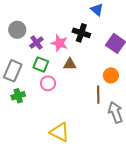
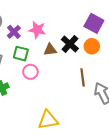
black cross: (81, 33) -> (70, 44), moved, turned 30
orange circle: (111, 75) -> (92, 46), moved
yellow triangle: (60, 132) -> (48, 120), turned -30

